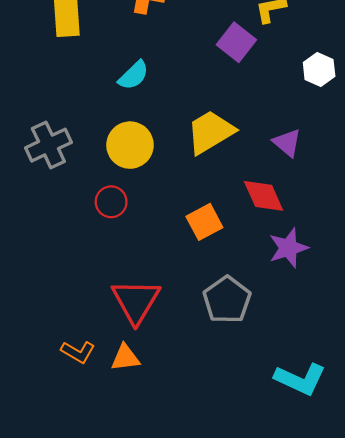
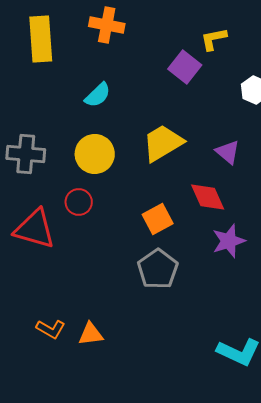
gray cross: (48, 145) -> (26, 154), turned 30
gray pentagon: (227, 300) -> (158, 269), moved
red triangle: (136, 301) -> (35, 229), moved, turned -45

